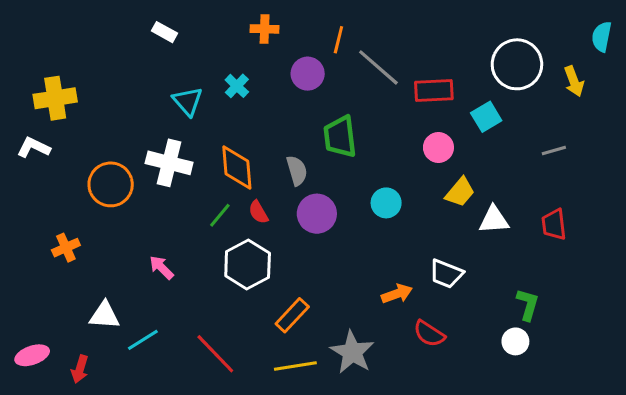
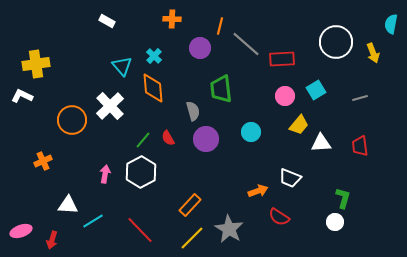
cyan square: (486, 117) -> (316, 90), moved
white cross: (169, 163) -> (110, 106), turned 32
orange diamond: (237, 167) -> (153, 88), moved
white hexagon: (248, 264) -> (141, 172), moved
pink arrow: (161, 268) -> (105, 174), turned 54
yellow line: (295, 366) -> (192, 238), turned -36

